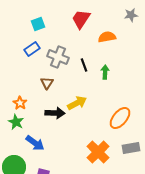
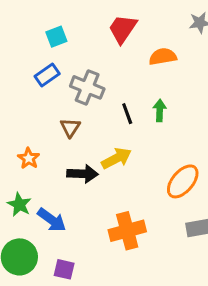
black line: (84, 65) -> (127, 114), moved
green star: (16, 122) -> (19, 205), moved
orange cross: (98, 152) -> (127, 231), moved, turned 30

